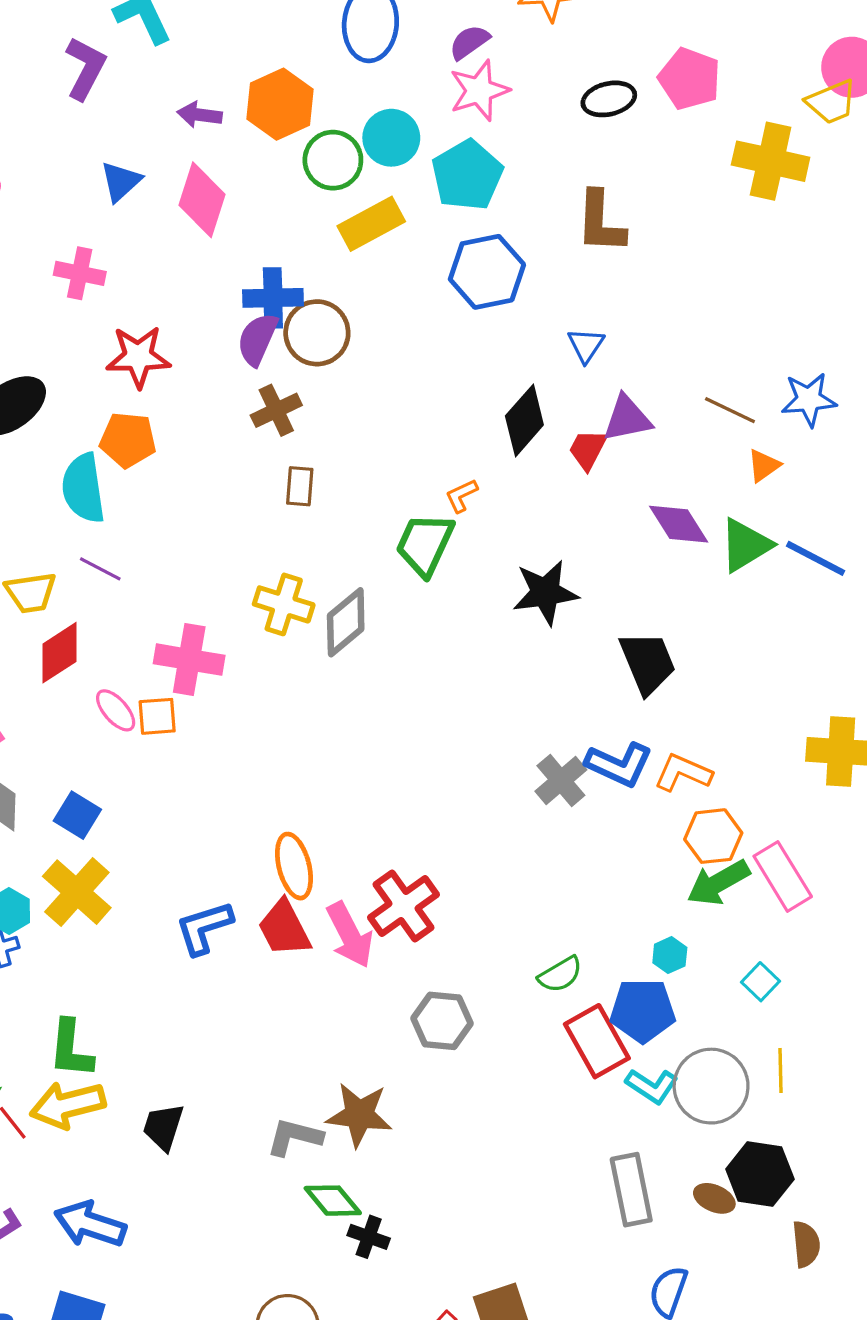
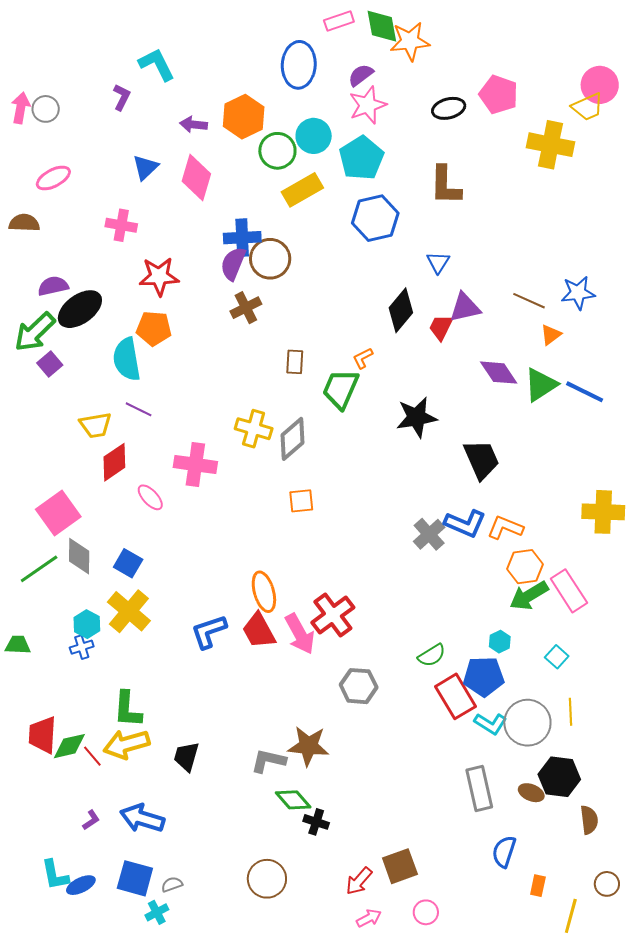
purple L-shape: (85, 68) -> (122, 97), size x0.7
brown rectangle: (300, 486) -> (295, 362), moved
orange square: (157, 716) -> (301, 501), moved

